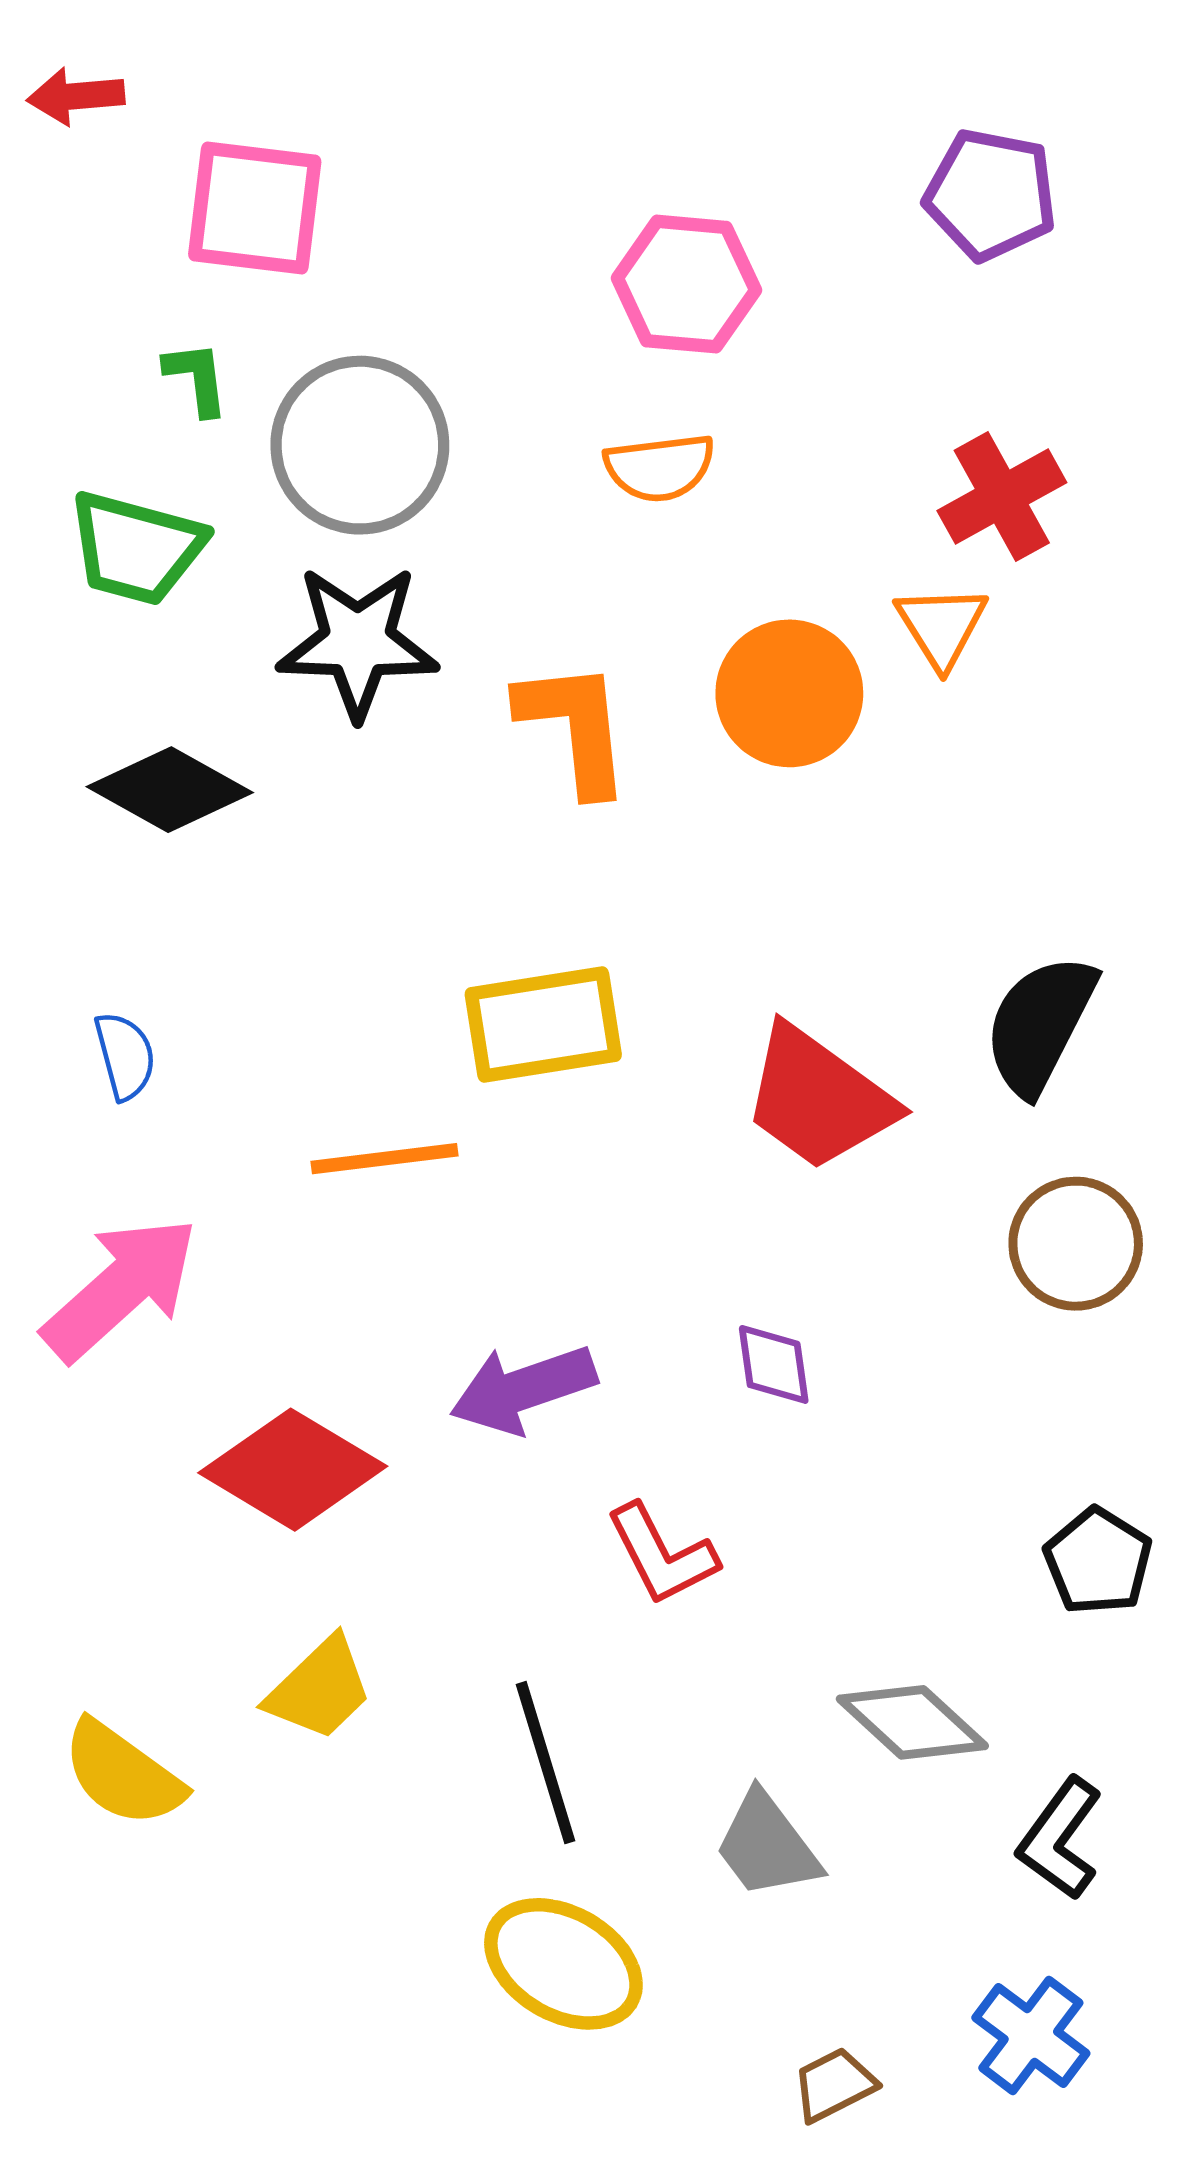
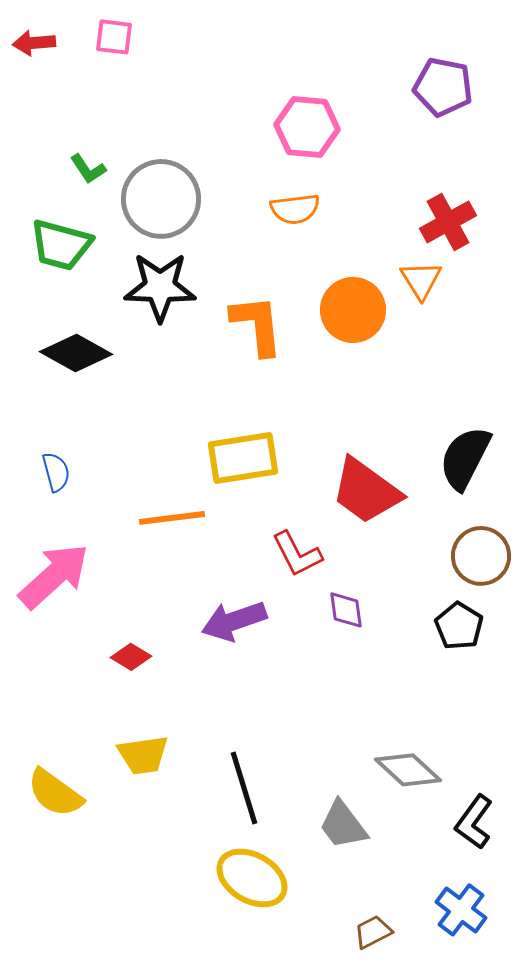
pink square: (255, 208) -> (114, 37), moved, size x0.6
green L-shape: (197, 378) -> (88, 169), turned 153
red diamond: (293, 1470) -> (131, 657), size x0.5
red L-shape: (662, 1555) -> (297, 554), moved
black pentagon: (1098, 1561) -> (459, 626), moved
yellow trapezoid: (320, 1689) -> (143, 755), turned 36

